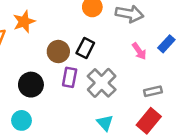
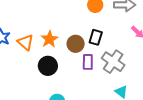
orange star: (24, 22) -> (49, 39), moved
black circle: (31, 85) -> (48, 66), moved

